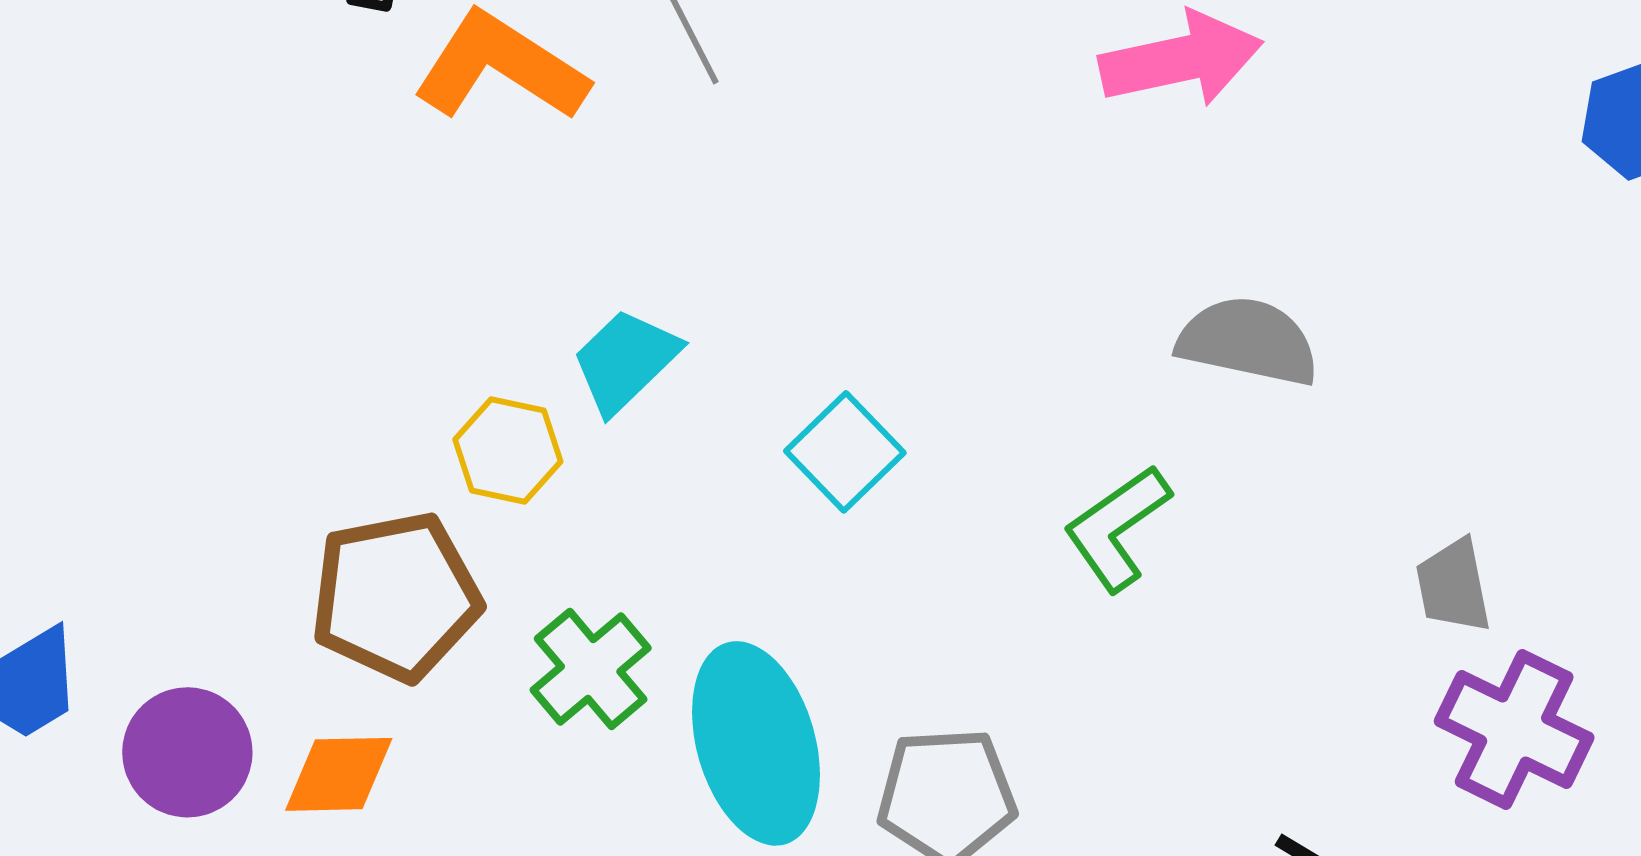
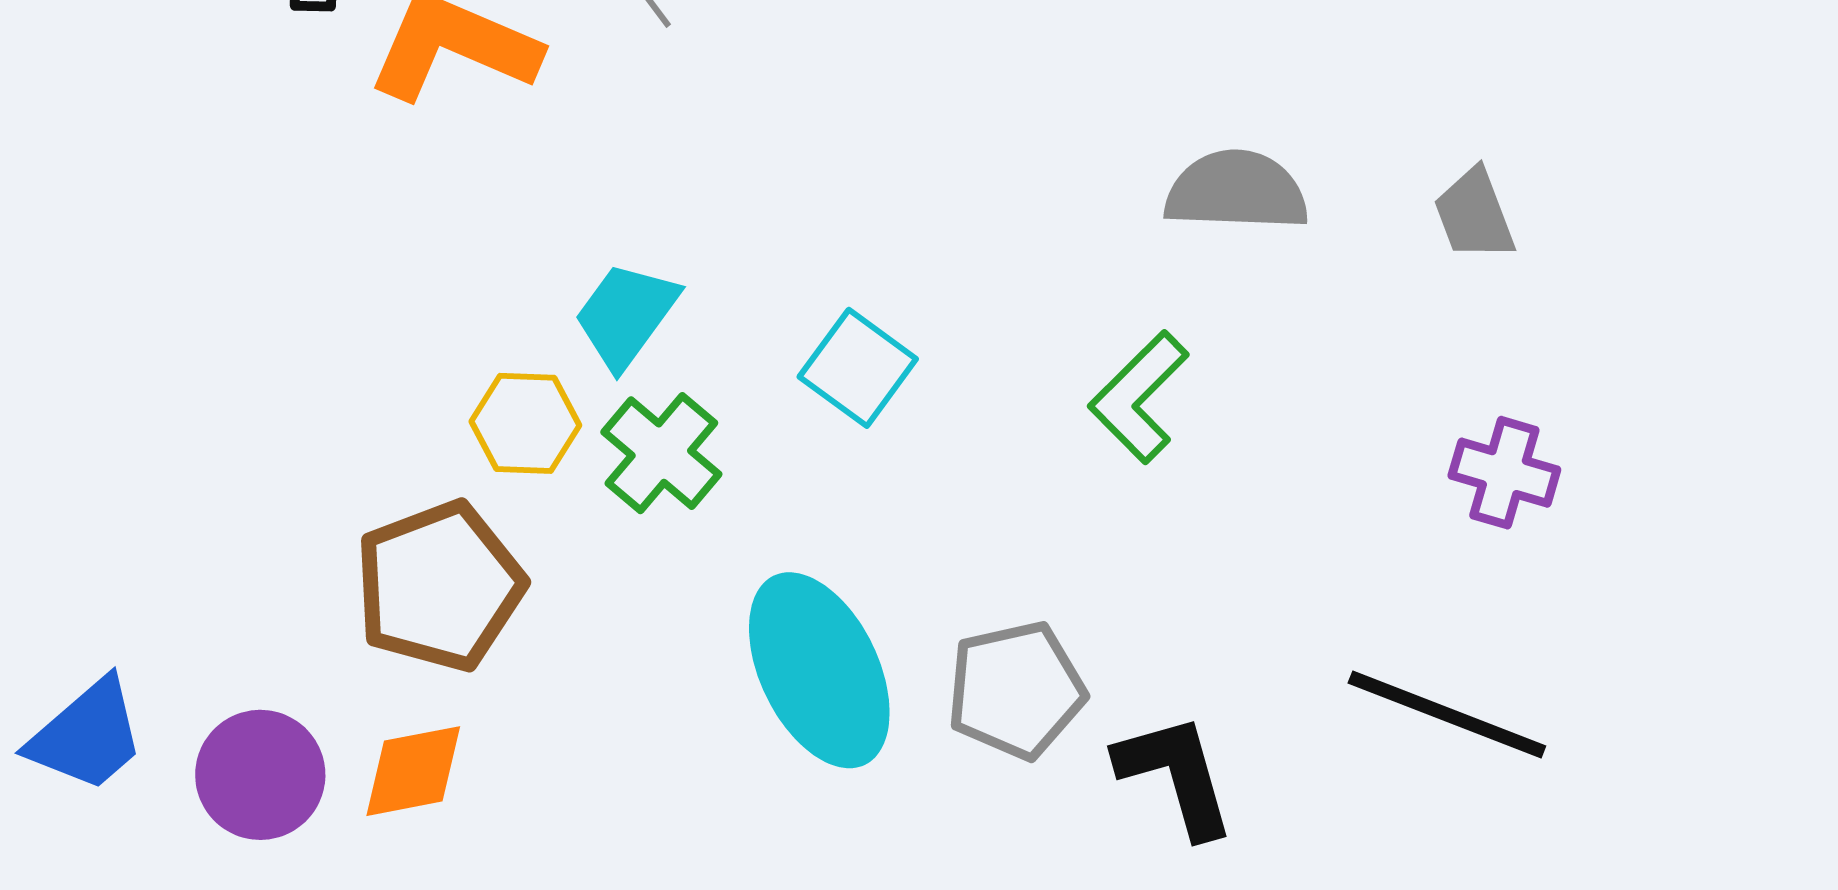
gray trapezoid: (1453, 586) -> (1474, 214), moved
green cross: (591, 669) -> (661, 453), moved
purple cross: (1514, 729) -> (1504, 473), moved, size x0.7

